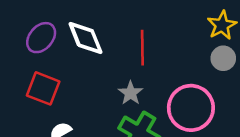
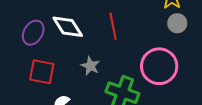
gray star: (131, 93) -> (90, 66), moved

